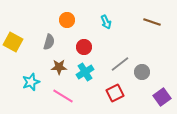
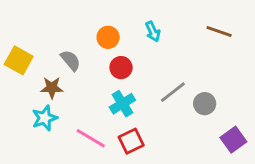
orange circle: (67, 20) -> (108, 37), moved
gray semicircle: (49, 42) -> (71, 60), turned -56
brown star: (59, 67) -> (52, 88), moved
red square: (115, 93) -> (131, 141), moved

